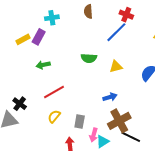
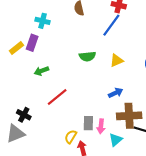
cyan cross: (52, 18) -> (43, 21), turned 32
yellow semicircle: (54, 116) -> (71, 137), moved
brown cross: (119, 121) -> (129, 116), turned 35
pink arrow: (94, 135) -> (101, 126), moved

